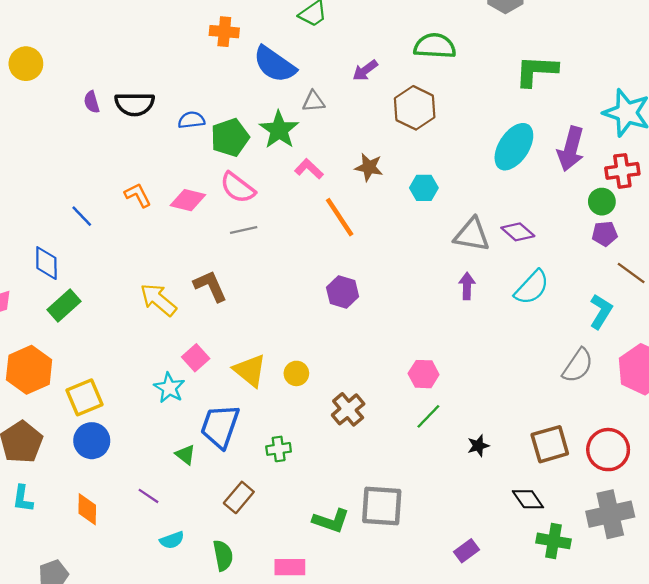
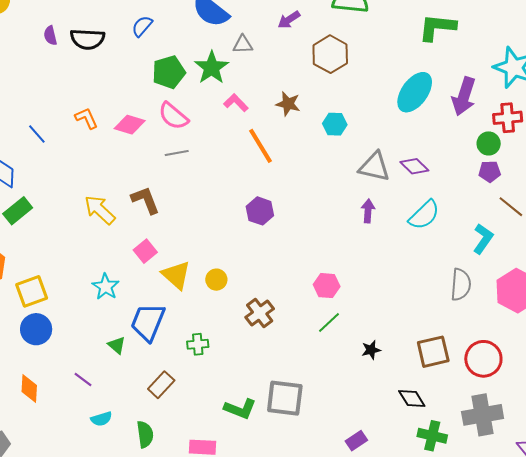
blue semicircle: (191, 120) -> (142, 26), moved, turned -45
pink square: (196, 358) -> (145, 251), moved
gray semicircle: (578, 365) -> (461, 285), turned -32

